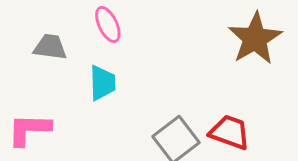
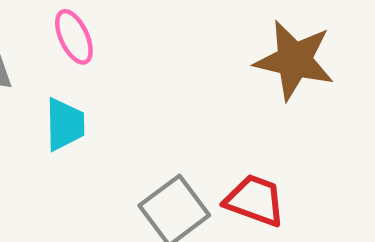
brown star: (255, 39) -> (294, 60), turned -30

